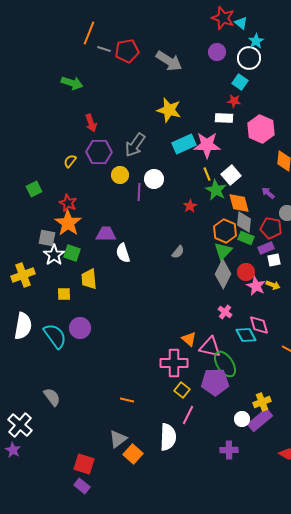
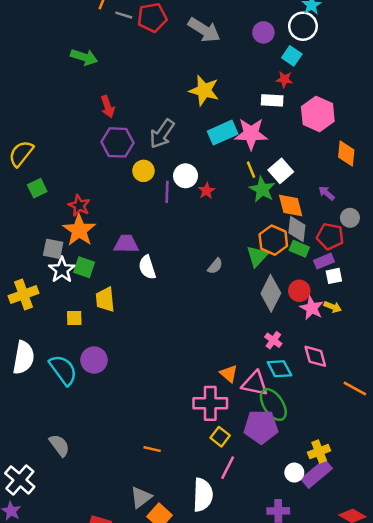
purple circle: (217, 52) -> (263, 32), moved
yellow semicircle: (70, 161) -> (21, 154), moved, size x1.6
red star: (190, 206) -> (207, 191), moved
green triangle: (223, 251) -> (257, 256), moved
cyan diamond: (246, 335) -> (279, 369), moved

